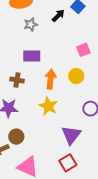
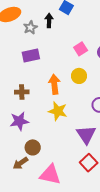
black arrow: (58, 16) -> (49, 20), turned -32
gray star: (31, 24) -> (30, 27), moved
purple rectangle: (32, 56) -> (31, 55), moved

